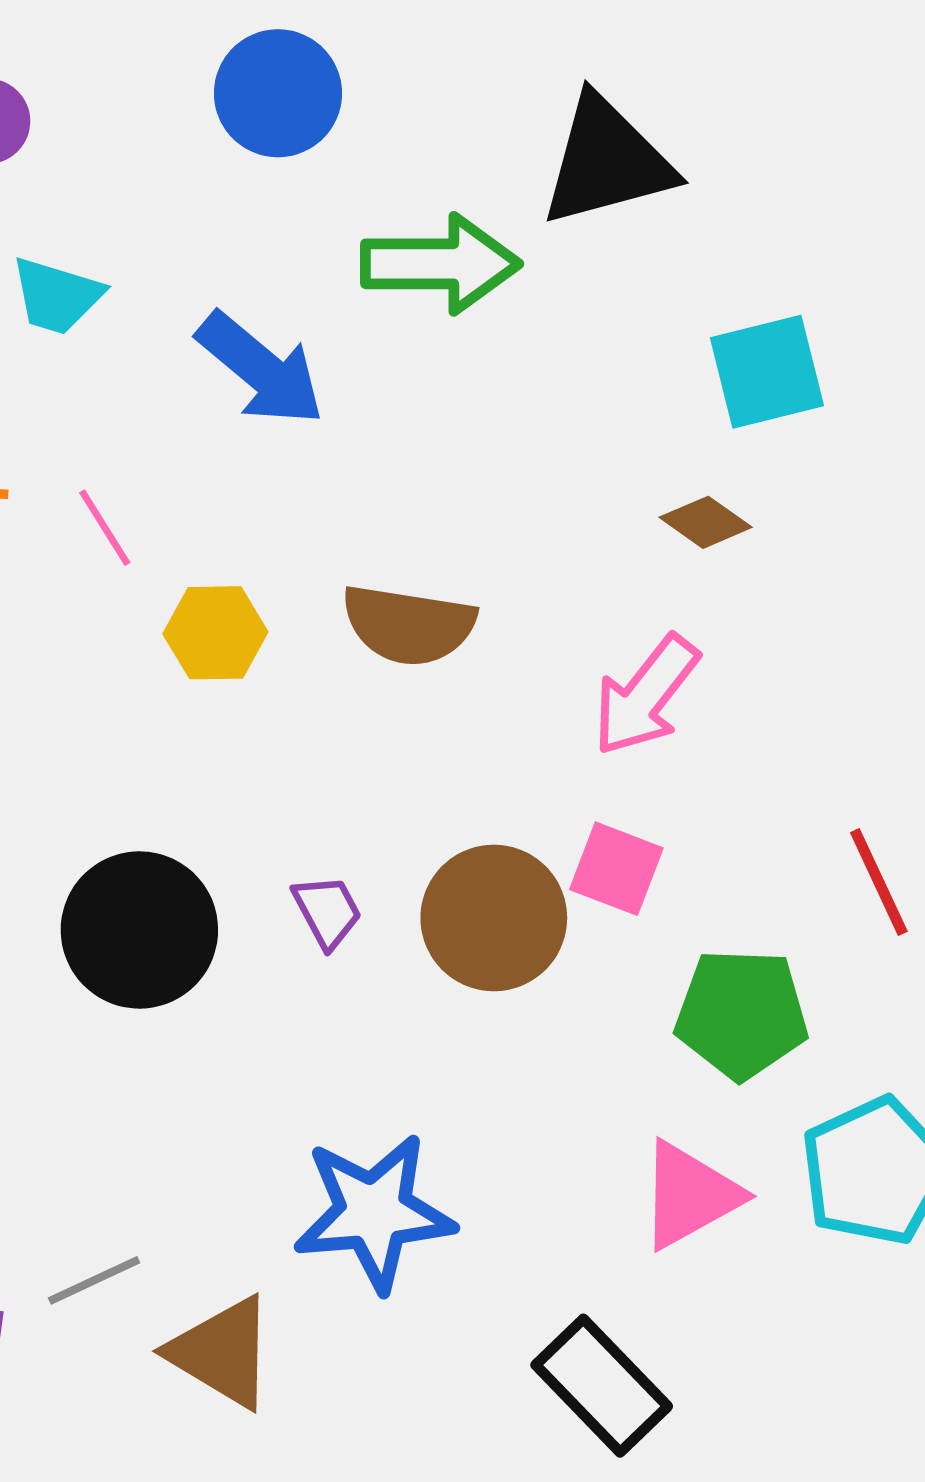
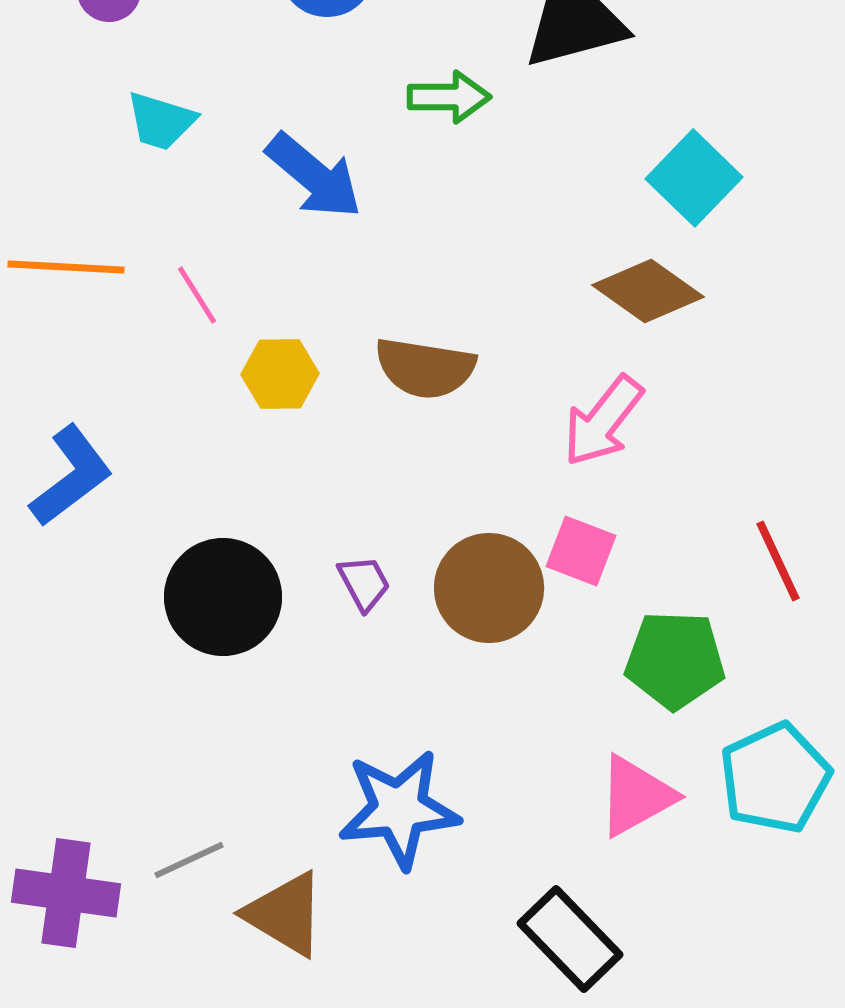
green arrow: (441, 264) -> (449, 97), size x0.7
cyan square: (767, 372) -> (694, 178), turned -32
brown diamond: (706, 522) -> (648, 291), size x1.6

